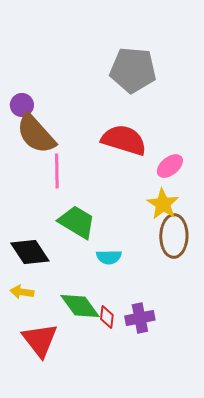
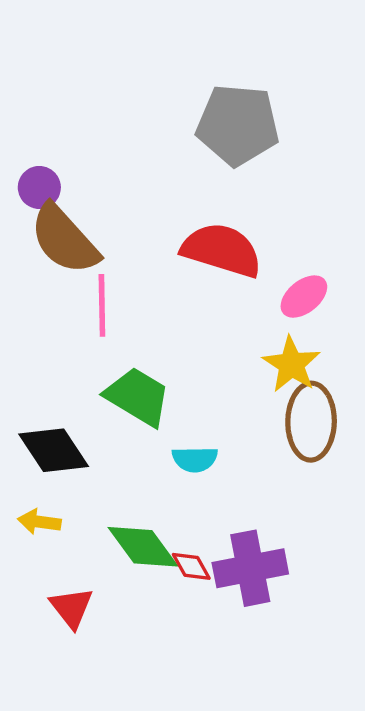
red diamond: (107, 317) -> (191, 566), turned -35
purple cross: (140, 318) -> (250, 568), size x1.4
red triangle: (40, 340) -> (72, 608), size x0.7

